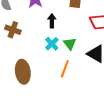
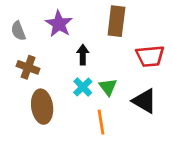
orange line: (65, 69) -> (101, 122), turned -30
brown ellipse: (23, 72) -> (42, 107), moved

